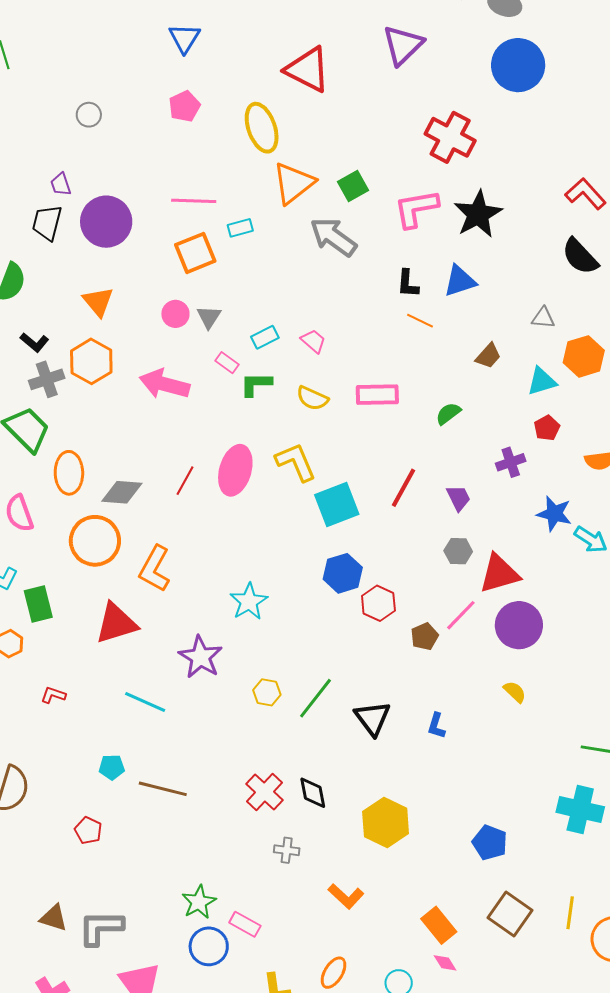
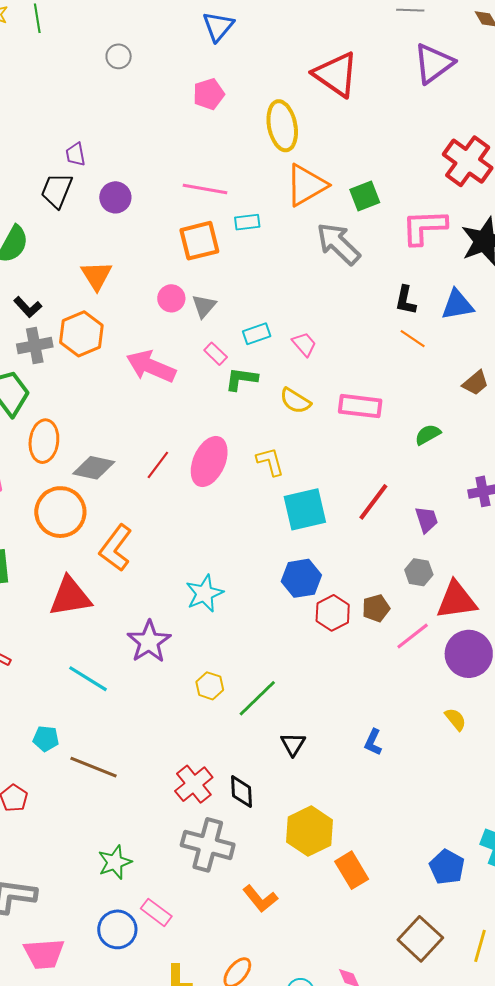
gray circle: (89, 115) -> (119, 56), moved
purple circle: (106, 222) -> (115, 197), size x0.6
yellow L-shape: (296, 462) -> (270, 462), size x0.7
brown pentagon: (425, 636) -> (376, 608), moved
black triangle: (372, 718) -> (293, 744), moved, size x0.7
blue pentagon: (490, 843) -> (447, 867), moved
gray cross: (287, 850) -> (208, 845), size x2.0
green star: (199, 902) -> (115, 862), moved
orange rectangle: (439, 925) -> (352, 870), moved

